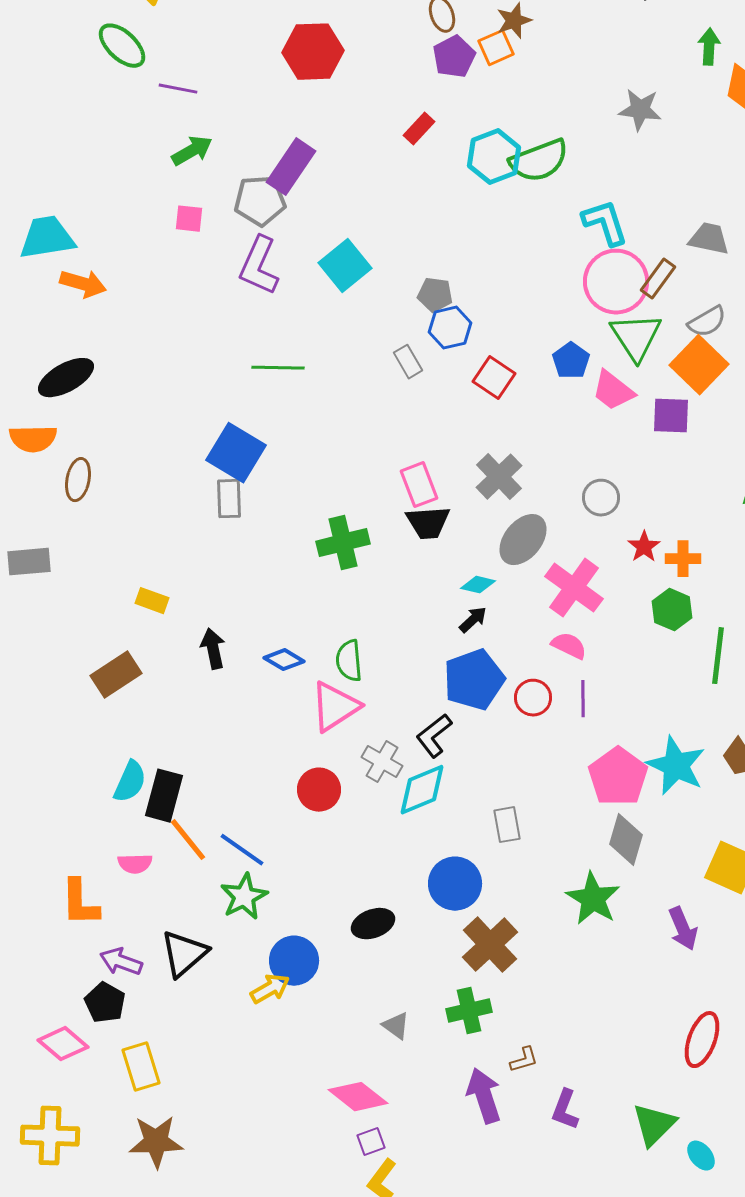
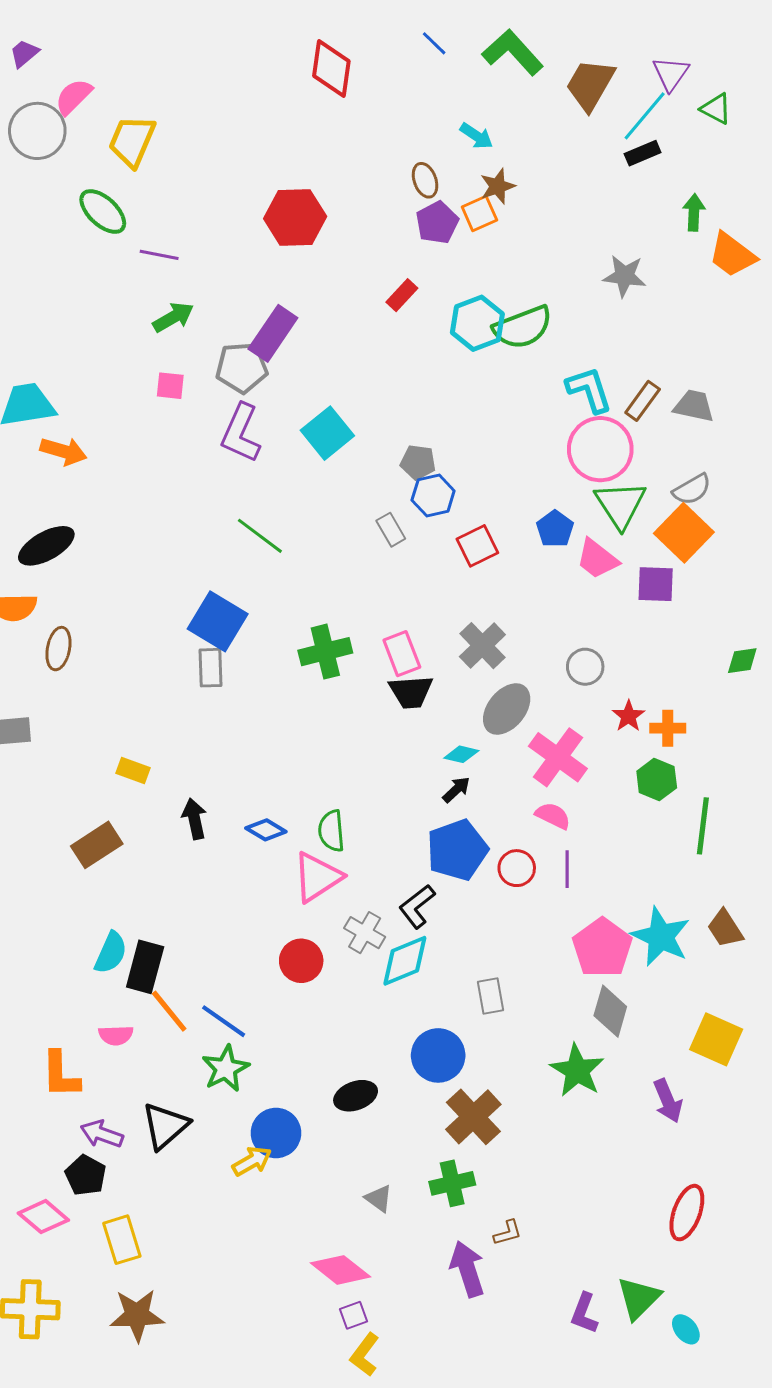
brown rectangle: (658, 279) -> (643, 401), moved
green line: (278, 368) -> (260, 536), turned 36
red square: (494, 378) -> (477, 546), turned 30
green cross: (343, 543) -> (325, 652), moved
purple L-shape: (565, 1110) -> (584, 1313), moved

